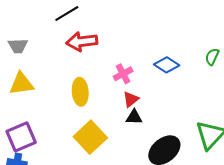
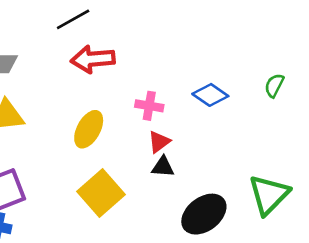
pink cross: (123, 74) -> (149, 106), turned 36
yellow ellipse: (80, 92) -> (89, 129), turned 32

